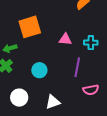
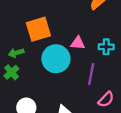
cyan circle: (39, 70) -> (56, 59), moved, size x1.6
pink semicircle: (91, 90) -> (106, 99), turned -35

